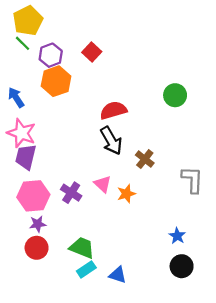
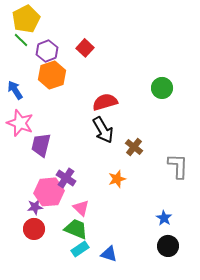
purple trapezoid: (26, 157) -> (41, 145), moved
pink triangle: (103, 184) -> (81, 208), moved
pink hexagon: (33, 196) -> (49, 192), moved

